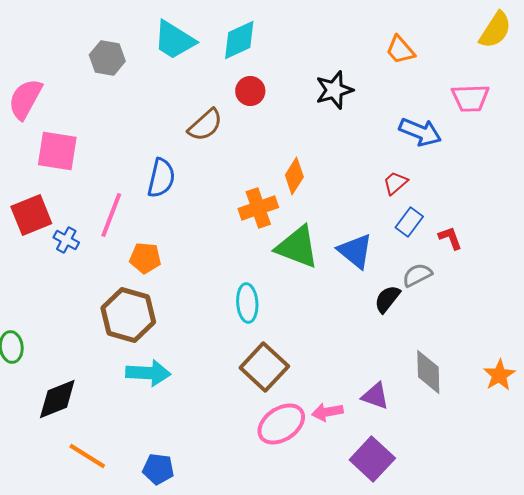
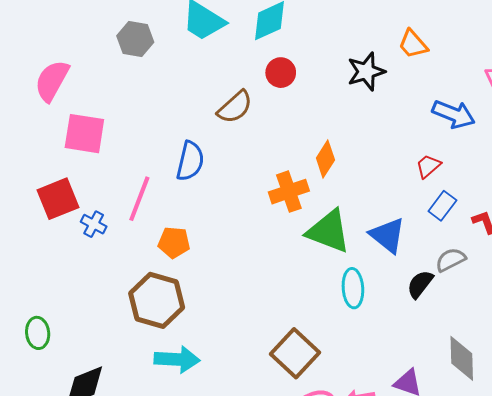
orange trapezoid: (400, 50) -> (413, 44), moved
cyan ellipse: (247, 303) -> (353, 288), moved

